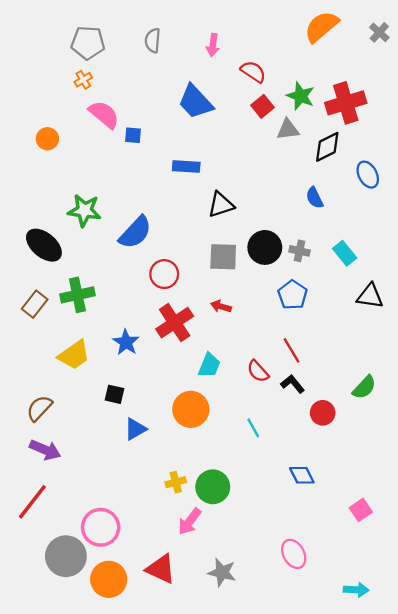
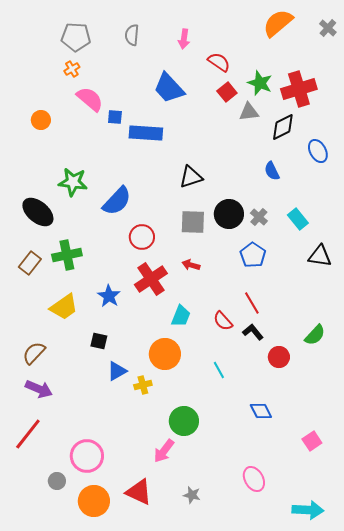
blue rectangle: (186, 166) -> (146, 133), moved, size x1.4
gray cross: (300, 251) -> (259, 217), turned 30
yellow cross: (176, 482) -> (143, 385), moved
gray circle: (66, 556) -> (57, 481), size x0.5
gray star: (222, 572) -> (192, 495), size x0.7
cyan arrow: (356, 590) -> (308, 510), size x1.4

